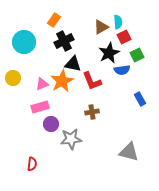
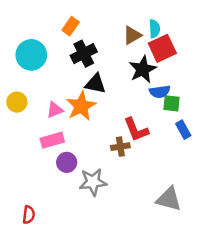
red square: (124, 37) -> (162, 48), size x1.5
green square: (137, 55) -> (171, 103), moved, turned 32
red L-shape: (92, 81) -> (136, 130), moved
red semicircle: (32, 164) -> (29, 215), moved

